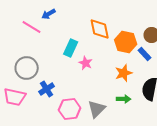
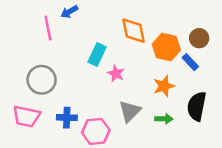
pink line: (32, 27) -> (48, 28), turned 48
blue cross: (47, 89) -> (67, 118), moved, turned 35
gray triangle: (97, 109) -> (130, 111), moved

